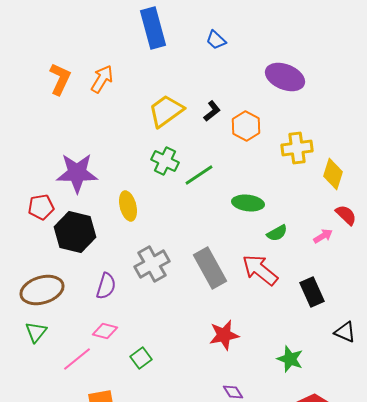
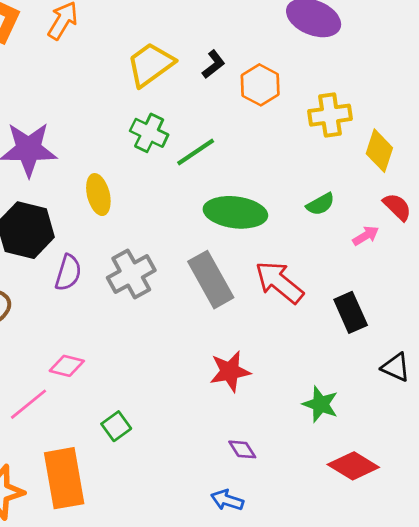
green ellipse: (248, 203) -> (235, 212), moved, size x1.4
green semicircle: (277, 233) -> (320, 204), moved
purple semicircle: (106, 286) -> (68, 273), moved
green square: (141, 358) -> (116, 426), moved

